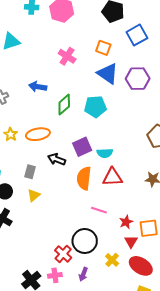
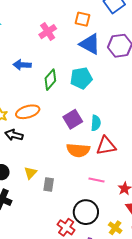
pink cross: (67, 56) -> (48, 32), turned 30
cyan semicircle: (105, 153) -> (96, 123), turned -77
black arrow: (57, 159) -> (14, 135), moved
gray rectangle: (30, 172) -> (49, 185), moved
orange semicircle: (84, 178) -> (78, 150), turned -85

